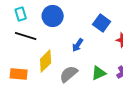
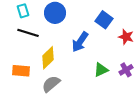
blue arrow: (78, 45) -> (80, 42), size x1.5
gray semicircle: (69, 74) -> (51, 84), moved

